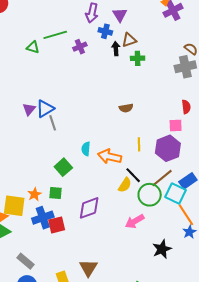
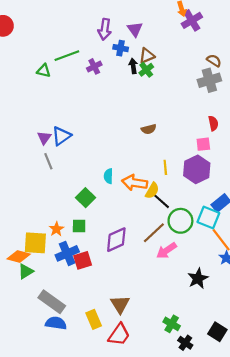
green cross: (138, 58) -> (146, 70), moved, turned -32
gray line: (53, 123) -> (48, 161), moved
brown line: (162, 178) -> (154, 233), moved
yellow semicircle: (125, 185) -> (152, 191), moved
gray rectangle: (26, 261) -> (52, 302), size x1.4

